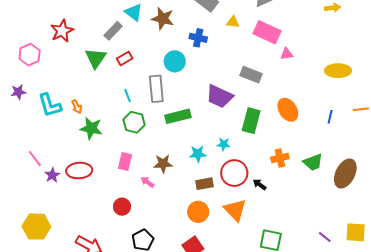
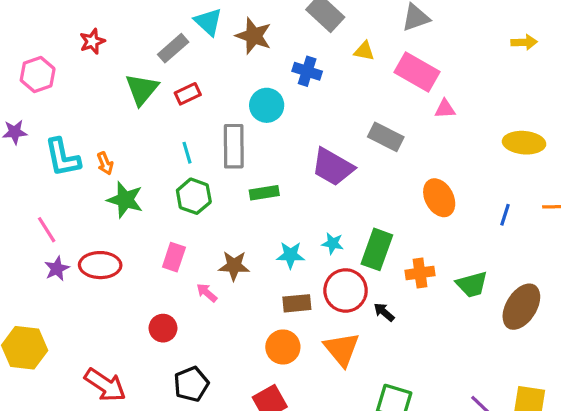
red star: (62, 31) -> (92, 41), size x0.7
green rectangle: (178, 116) -> (264, 193), size x0.7
green rectangle: (251, 121) -> (377, 249), moved
pink line: (35, 159) -> (47, 230), moved

